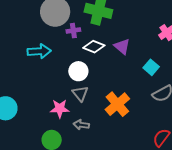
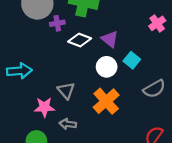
cyan arrow: (39, 51) -> (19, 71), moved
cyan square: (151, 67) -> (132, 60), moved
white circle: (78, 71) -> (107, 67), moved

